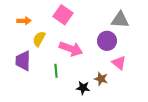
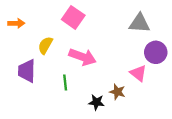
orange arrow: (24, 21) -> (16, 23), moved
purple circle: (107, 41) -> (156, 52), moved

